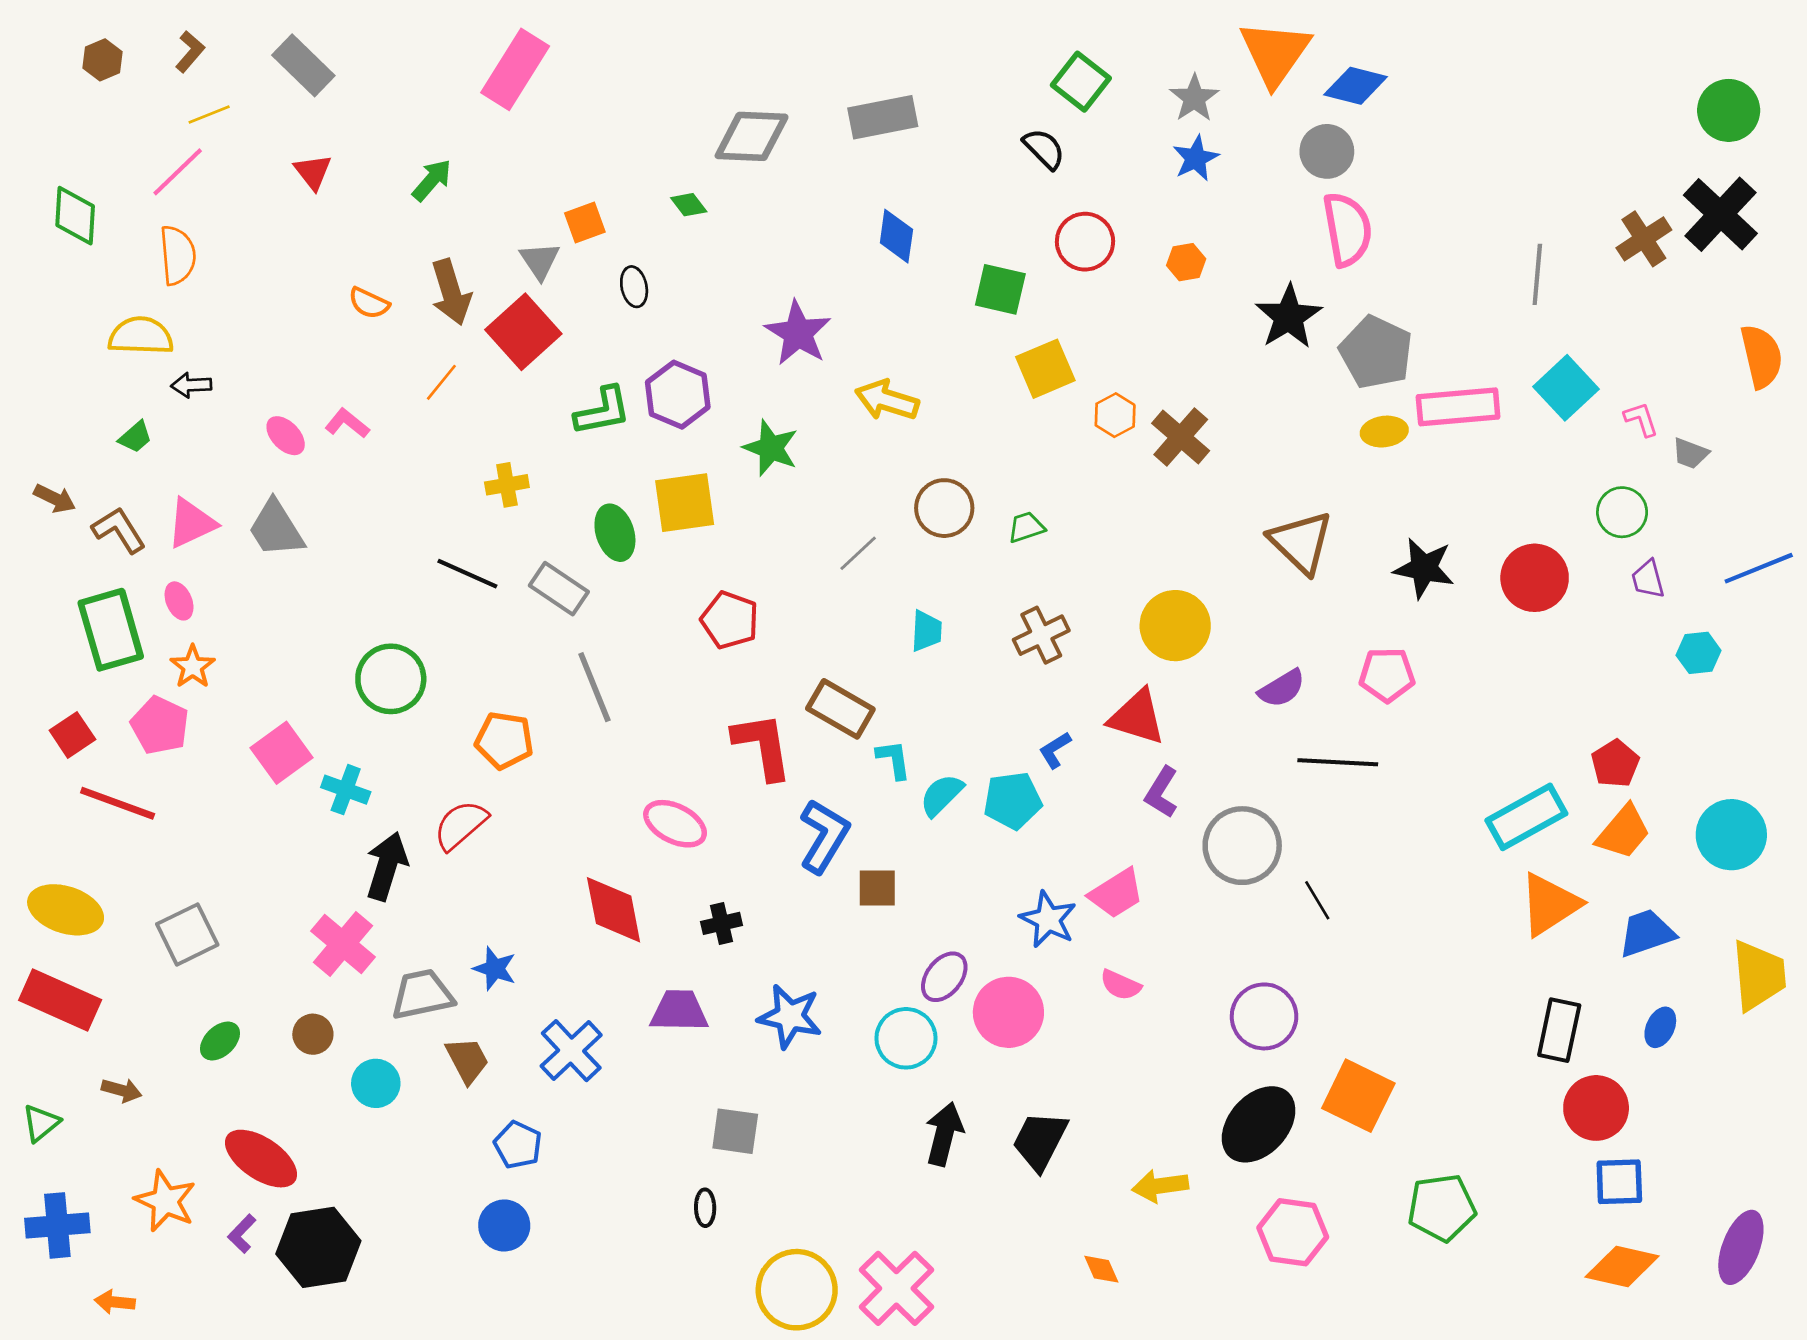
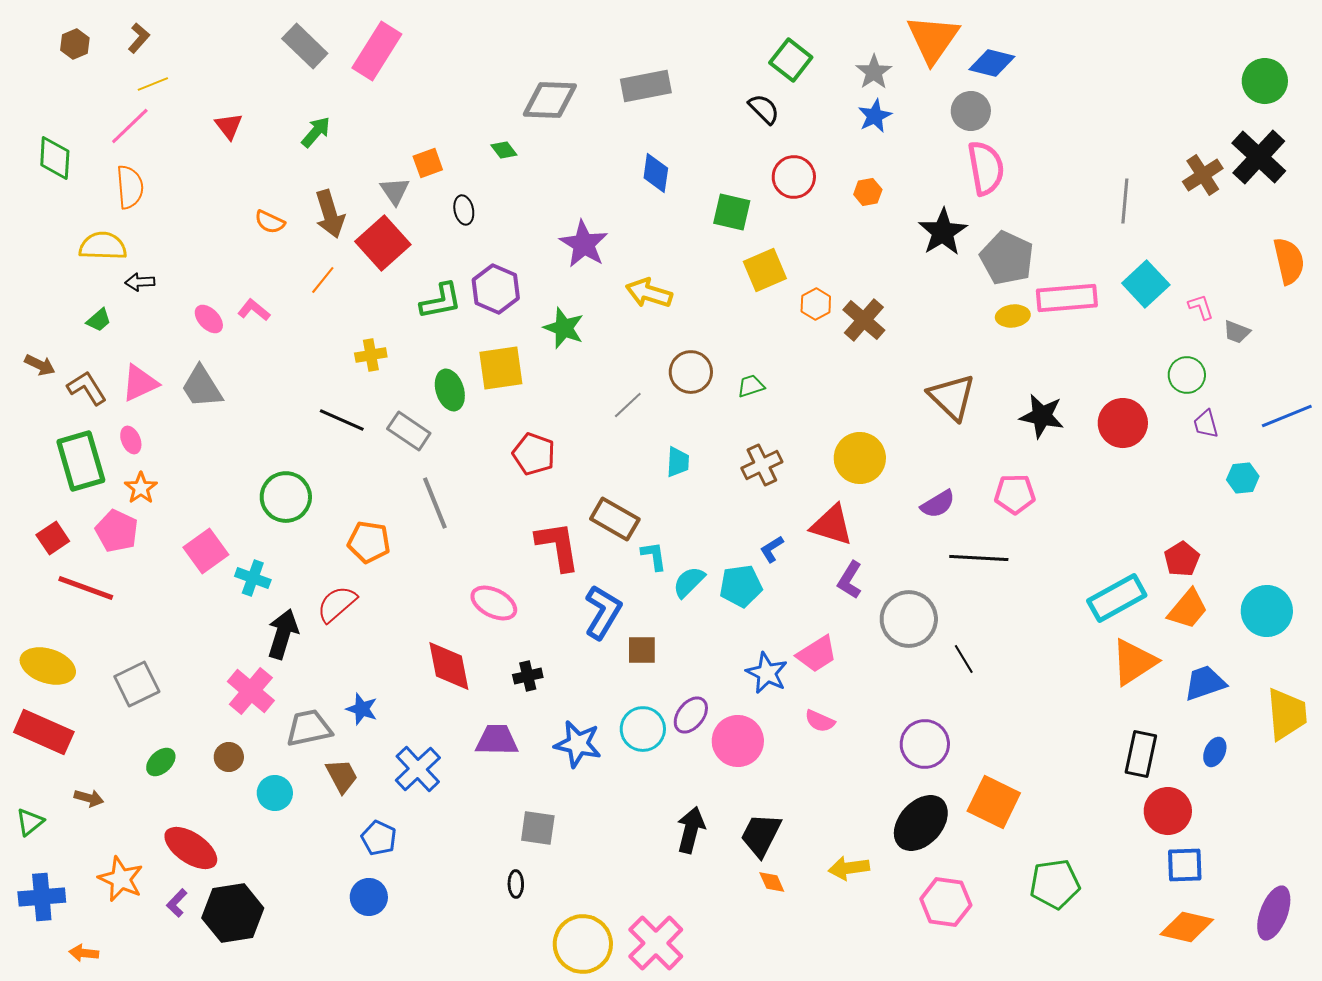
gray rectangle: (303, 65) -> (305, 46), moved
cyan circle: (906, 1038) -> (643, 729), moved
orange diamond: (1101, 1269) -> (772, 882), moved

